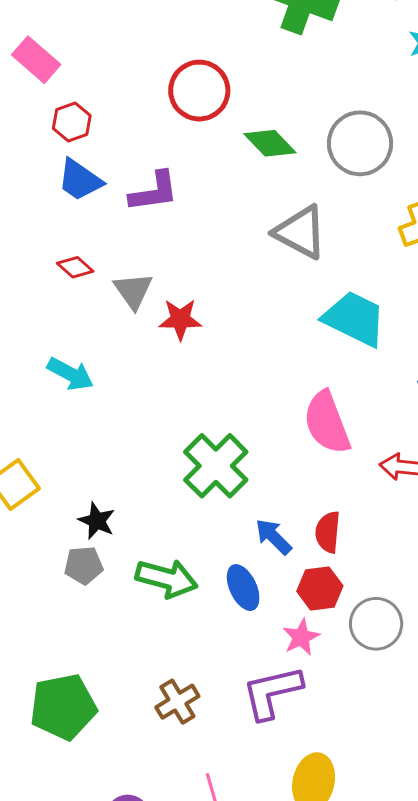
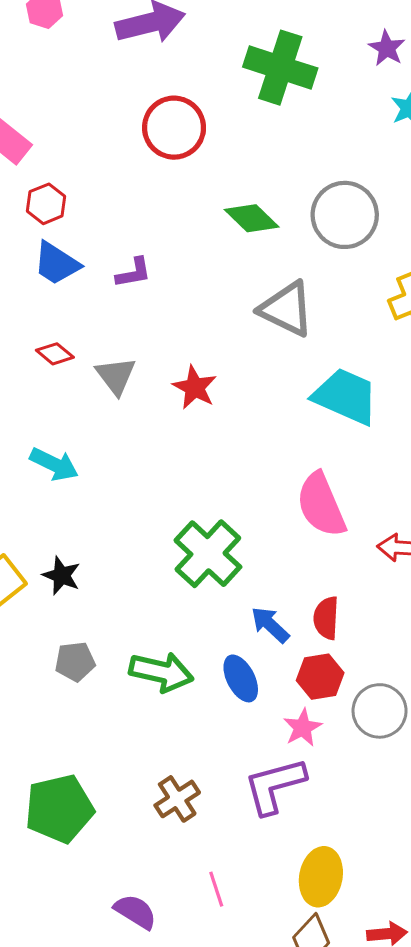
red circle: (199, 91) -> (174, 128), moved
purple L-shape: (154, 192) -> (134, 273), size x0.7
red star: (180, 319) -> (195, 387), moved, turned 30
black star: (97, 521) -> (61, 576), moved

